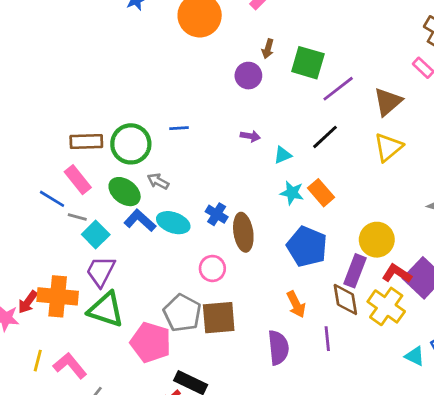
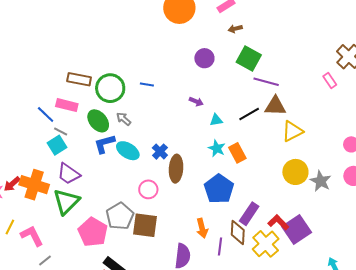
brown arrow: (268, 49) -> (235, 29), moved, turned 48
purple line: (338, 89) -> (266, 82), turned 40
brown triangle: (388, 102) -> (275, 106), moved, turned 30
pink rectangle: (78, 180) -> (67, 105), turned -50
blue L-shape: (140, 220) -> (104, 144), turned -70
cyan square: (96, 235) -> (57, 145), moved
yellow circle: (377, 240) -> (295, 172), moved
purple trapezoid: (101, 271) -> (69, 174), turned -95
green triangle: (106, 310) -> (66, 202), turned 44
purple line: (327, 339) -> (220, 246), moved

